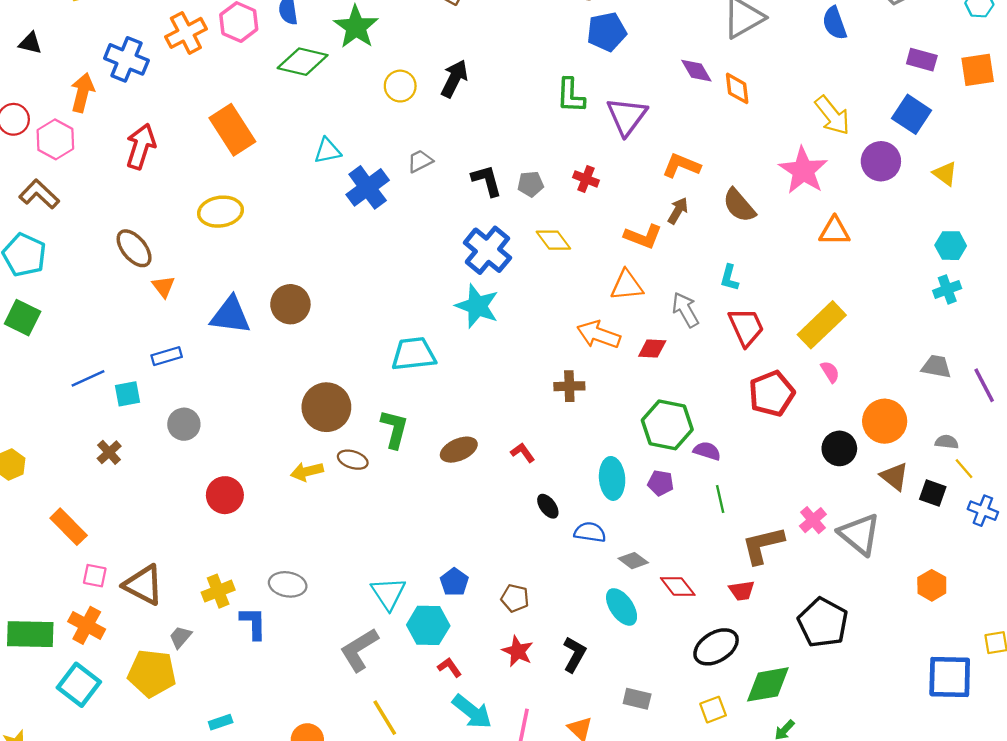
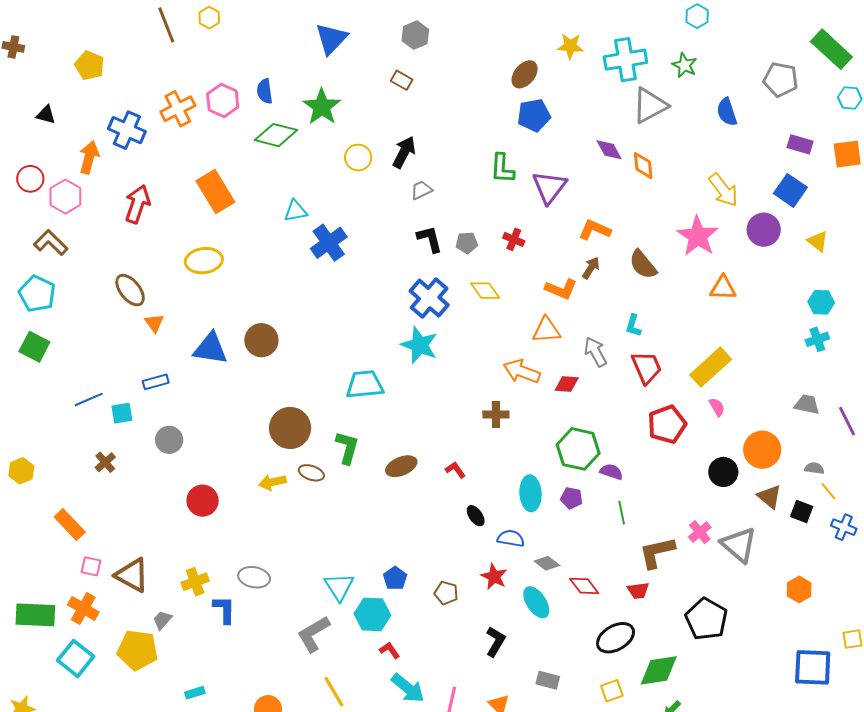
gray trapezoid: (420, 161) -> (421, 190), moved
red star: (518, 651) -> (494, 577), moved

